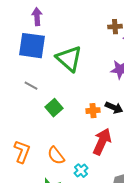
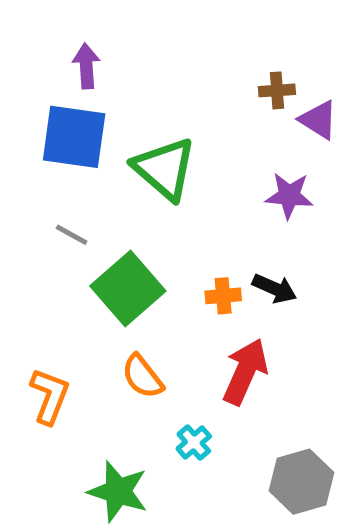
green square: (54, 108) -> (128, 288), size x1.6
orange semicircle: (56, 156) -> (142, 377), moved

